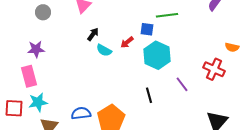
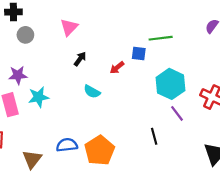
cyan semicircle: (104, 50) -> (92, 92), moved
cyan hexagon: (157, 55) -> (170, 84), moved
black line: (149, 95) -> (154, 136), moved
cyan star: (38, 102) -> (39, 97), moved

